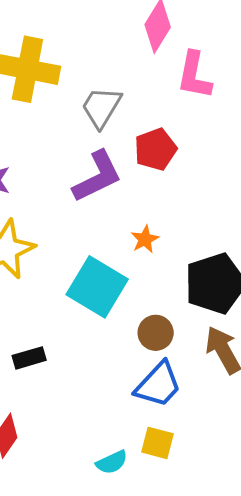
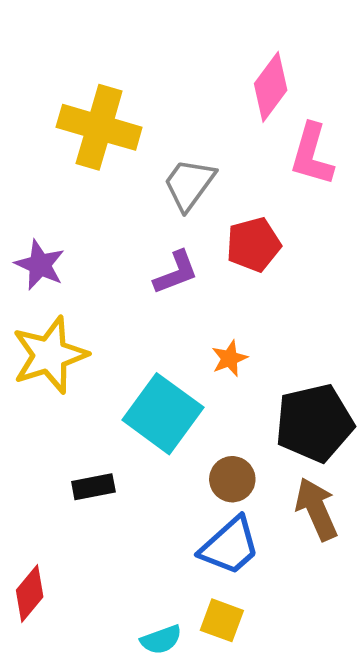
purple L-shape: (97, 177) -> (176, 273), size x0.7
black rectangle: (29, 358) -> (93, 487), moved

